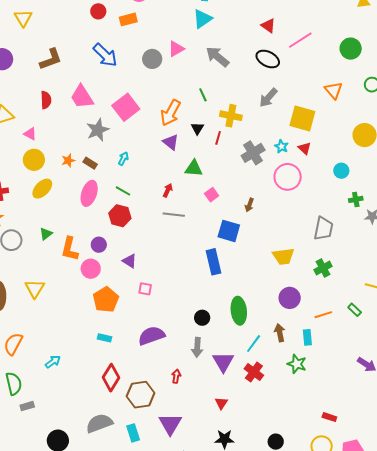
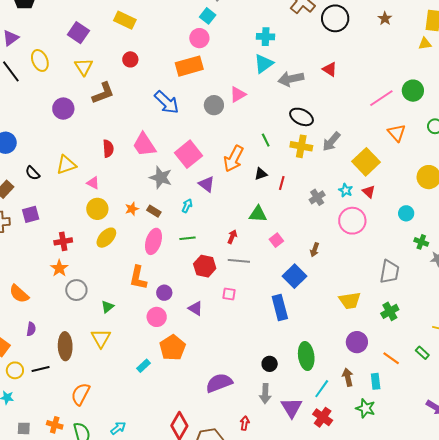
red circle: (98, 11) -> (130, 59), moved
orange rectangle: (128, 19) -> (189, 66), size x1.5
pink line: (300, 40) -> (381, 98), moved
gray arrow: (217, 57) -> (291, 79), moved, turned -50
brown L-shape: (51, 59) -> (103, 93), moved
black ellipse: (268, 59) -> (302, 117), moved
yellow cross: (231, 116) -> (301, 146), moved
yellow square: (302, 119) -> (366, 162), turned 32
black triangle: (197, 128) -> (261, 174), turned 40
gray star: (98, 130) -> (161, 178), turned -30
purple triangle: (171, 142) -> (206, 184), moved
gray cross: (253, 153) -> (317, 197), size x0.7
green line: (123, 191) -> (187, 238), turned -35
green cross: (356, 199) -> (421, 242), turned 32
red hexagon: (120, 216) -> (205, 266), moved
blue square: (229, 231) -> (295, 276), turned 30
green triangle: (46, 234) -> (107, 307), moved
orange L-shape: (70, 249) -> (138, 278), moved
pink square: (145, 289) -> (229, 294), moved
orange line: (323, 315) -> (391, 358), turned 54
cyan rectangle: (104, 338) -> (143, 366), moved, turned -56
cyan arrow: (53, 362) -> (118, 428), moved

